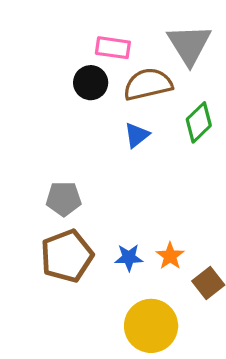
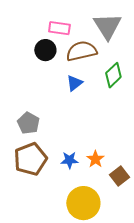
gray pentagon: (64, 199) -> (28, 123), turned 30

